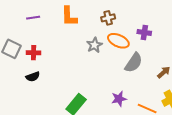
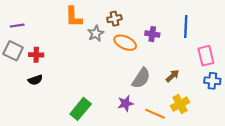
purple line: (33, 18) -> (17, 26), moved
gray star: (94, 45) -> (96, 33), moved
gray semicircle: (134, 63) -> (141, 78), moved

